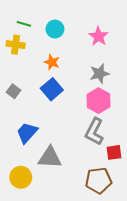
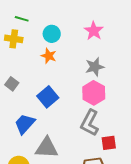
cyan circle: (55, 29) -> (52, 34), moved
blue square: (52, 89) -> (48, 97), moved

